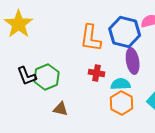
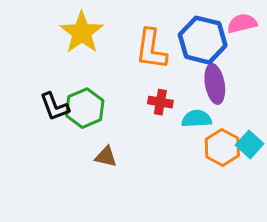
yellow star: (19, 24) -> (82, 32), moved
orange hexagon: (122, 103) -> (222, 147), moved

